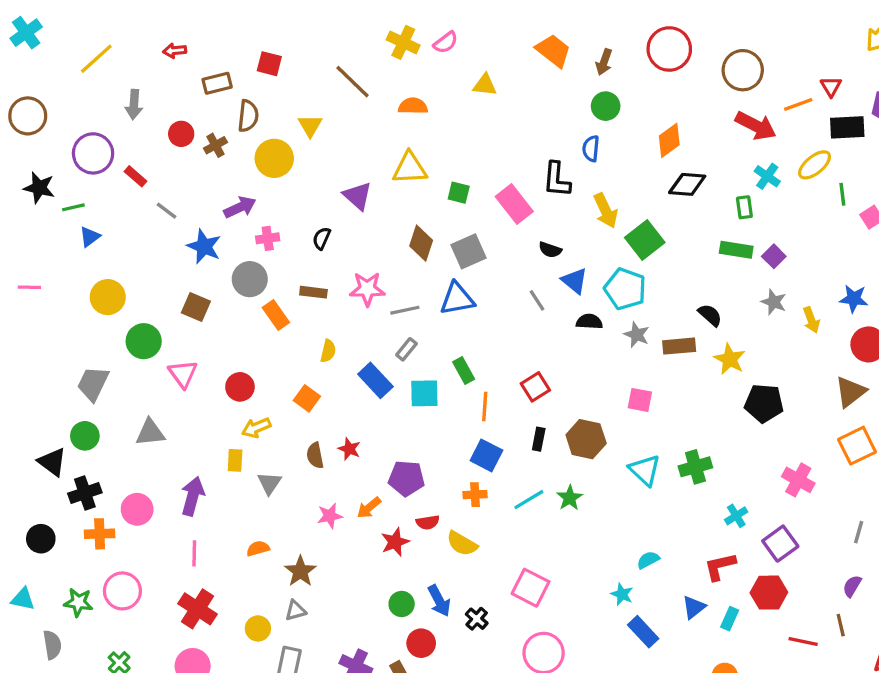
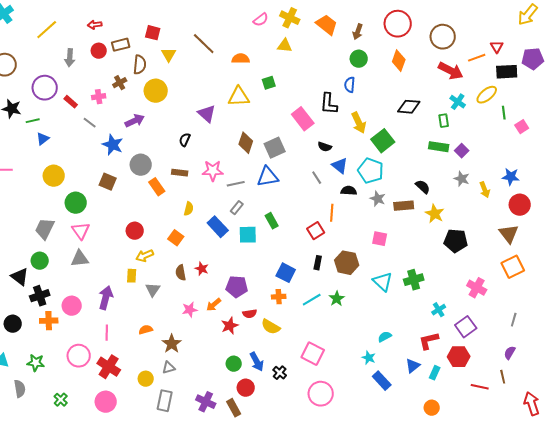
yellow cross: (403, 42) -> (290, 18), moved
yellow triangle: (310, 126) -> (169, 55), moved
red circle: (181, 134) -> (99, 51), moved
orange diamond: (669, 140) -> (399, 61), moved, turned -35
green square: (459, 193) -> (269, 83), moved, turned -32
pink cross: (268, 238) -> (99, 97), moved
pink triangle: (183, 374) -> (81, 231), moved
brown triangle: (850, 392) -> (509, 234), turned -30
orange line: (485, 406) -> (332, 213), moved
pink circle: (122, 591) -> (79, 356), moved

